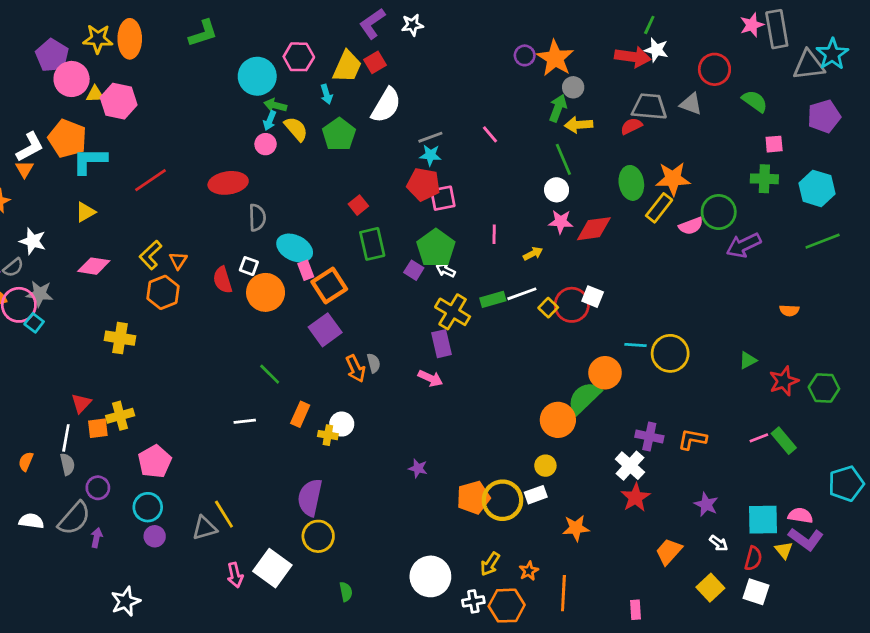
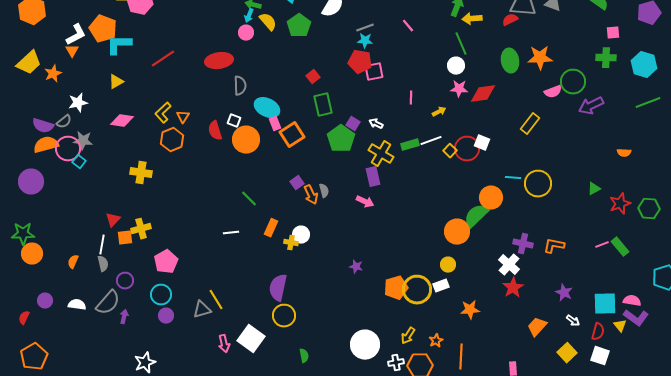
yellow rectangle: (659, 208) -> (530, 124), moved
white star: (33, 241) -> (78, 103), turned -30
green pentagon: (436, 248) -> (341, 139), moved
purple square: (325, 330) -> (297, 183), moved, size x0.6

